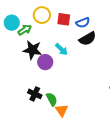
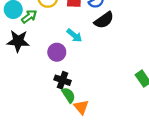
black star: (32, 50) -> (18, 41), moved
black cross: (35, 94) -> (63, 80), moved

